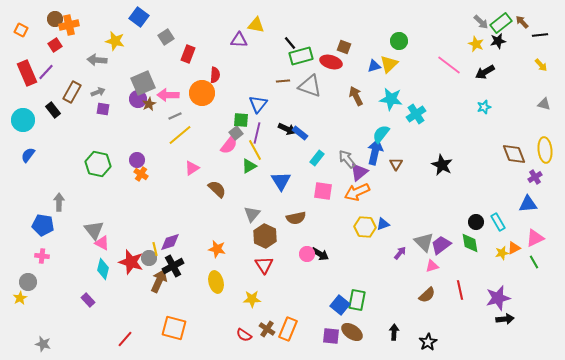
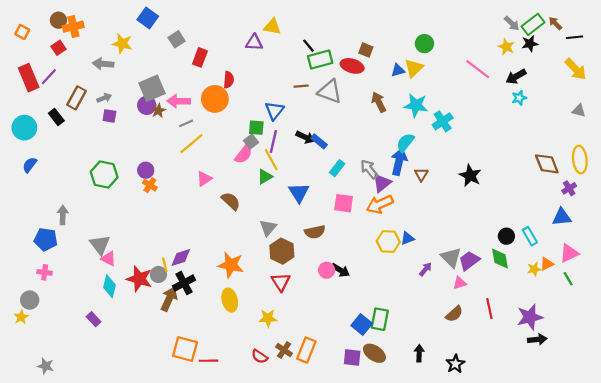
yellow arrow: (541, 65) -> (576, 69), size x1.6
cyan star: (484, 107) -> (519, 98), moved
orange star: (217, 249) -> (231, 265), size x1.4
red line: (125, 339) -> (208, 361), moved, turned 48

